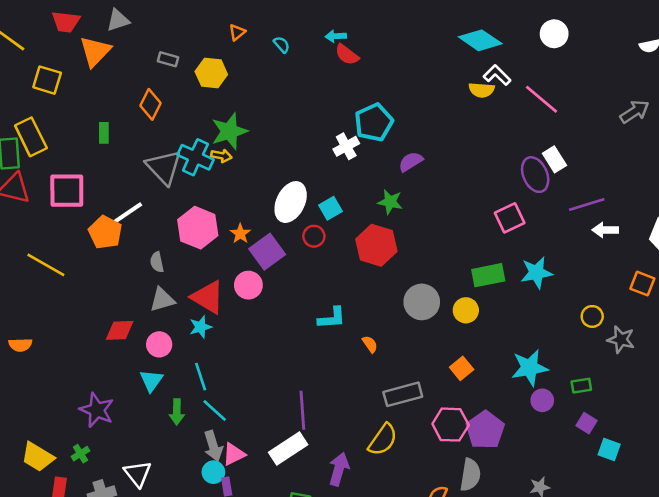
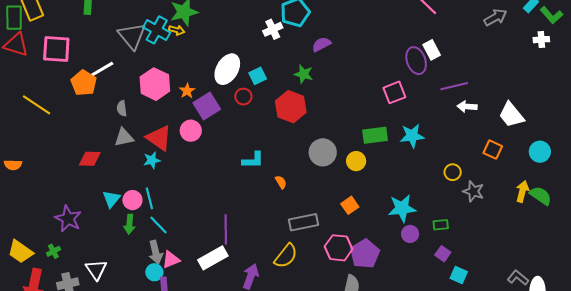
pink circle: (159, 344) -> (132, 200), moved

